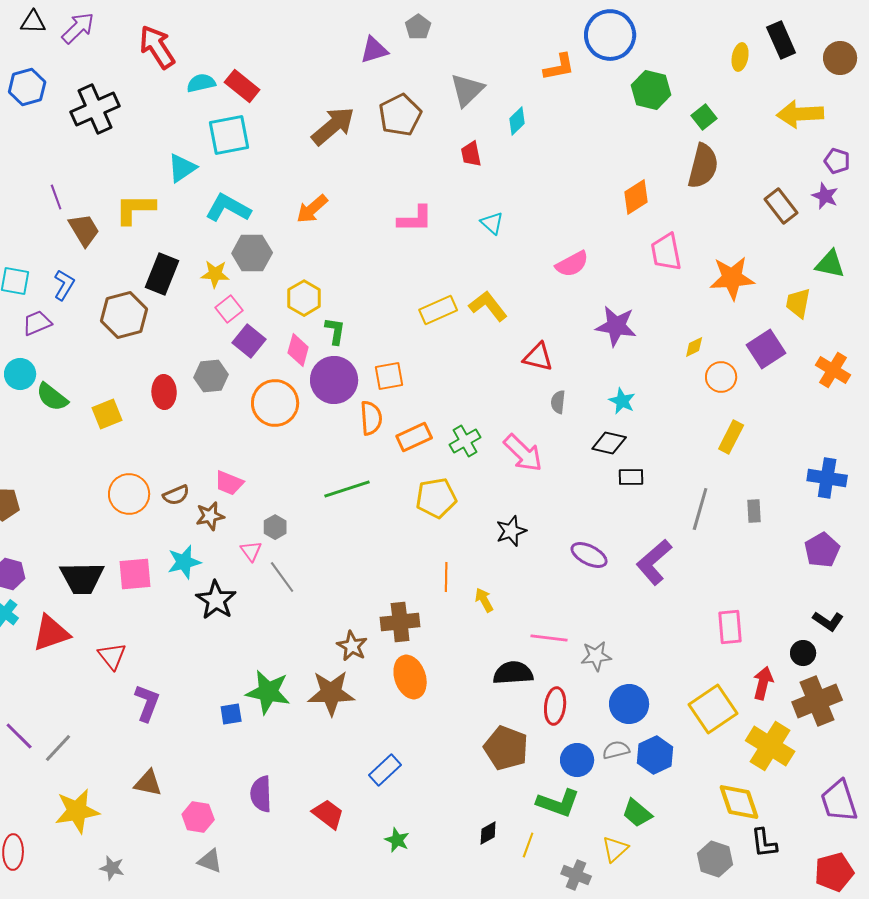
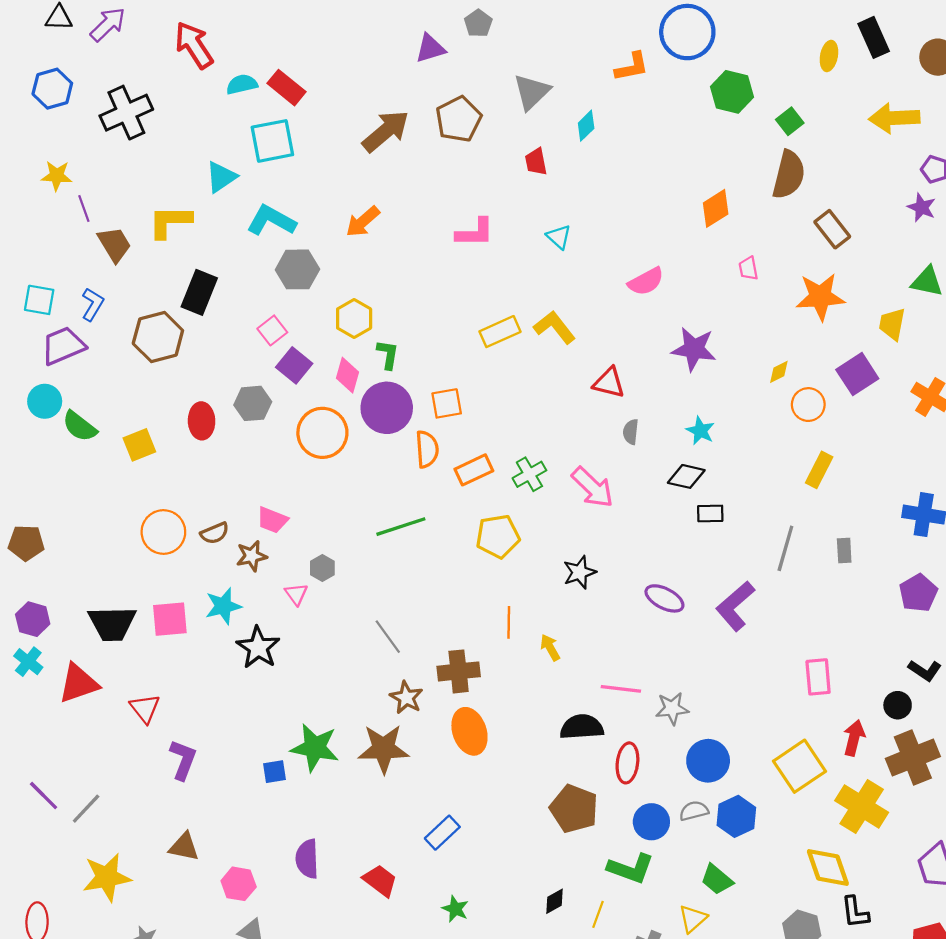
brown rectangle: (781, 206) -> (832, 229), moved
pink trapezoid: (666, 252) -> (748, 268), size x0.6
yellow star: (215, 274) -> (57, 176), moved
purple trapezoid: (37, 323) -> (63, 346), size x1.4
gray line: (282, 577) -> (388, 637), moved

